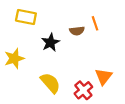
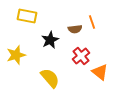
orange triangle: (104, 76) -> (100, 72), turned -30
red cross: (83, 90) -> (81, 56), moved

